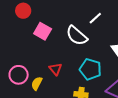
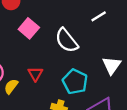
white line: (95, 18) -> (99, 16), moved

